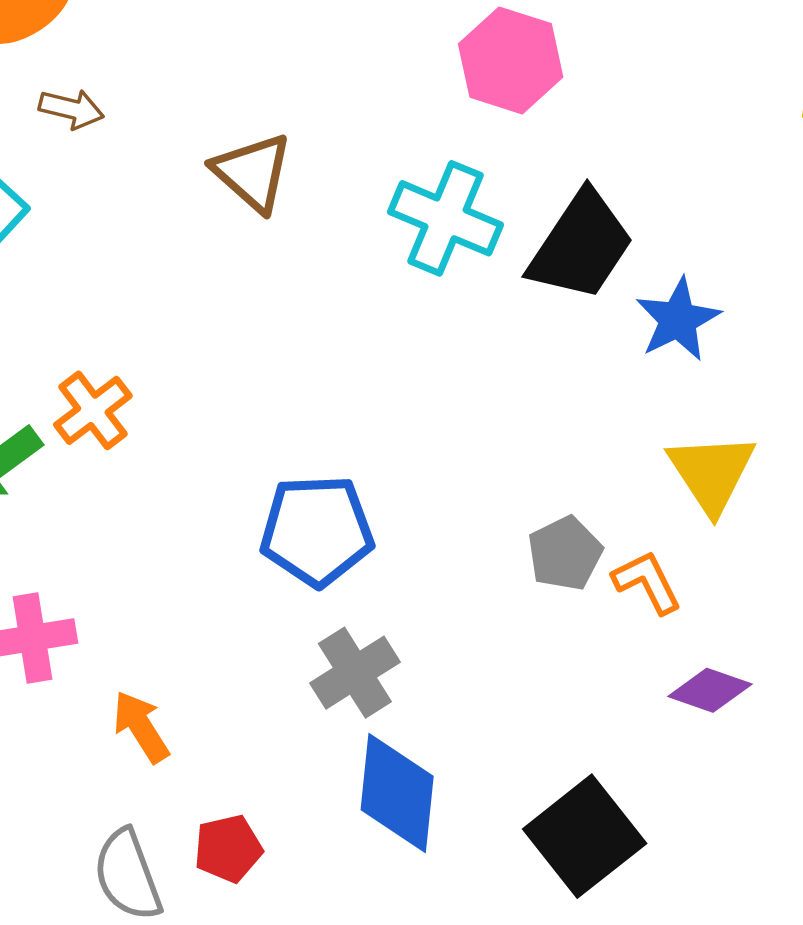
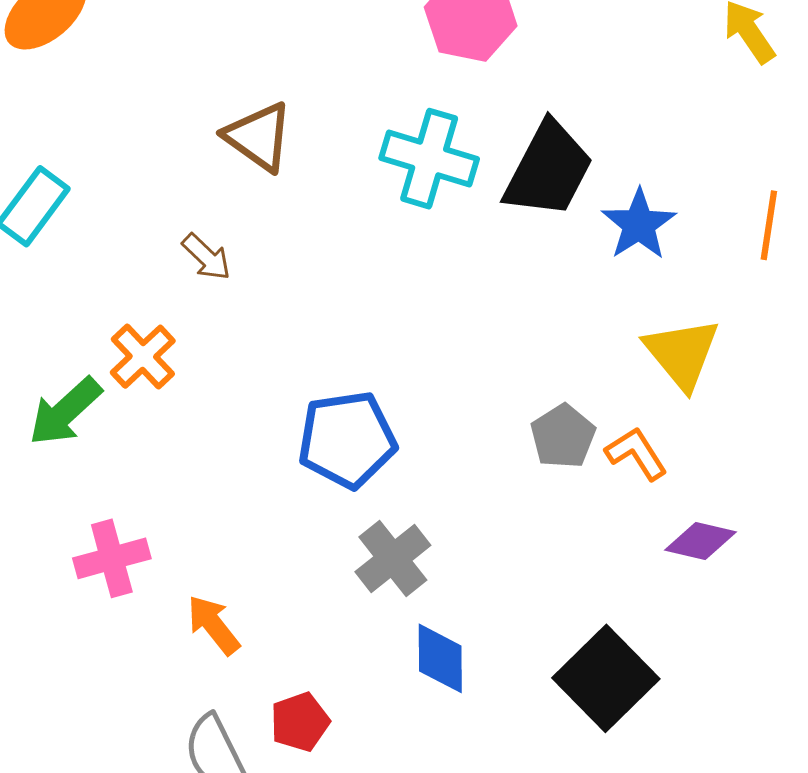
brown arrow: (71, 109) -> (206, 257), moved, turned 36
blue diamond: (397, 793) -> (440, 658), size x0.7

